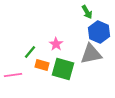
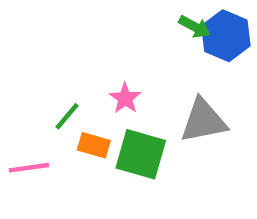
green arrow: (87, 12) -> (195, 27), turned -32
blue hexagon: (99, 32) -> (226, 36), moved

